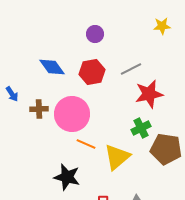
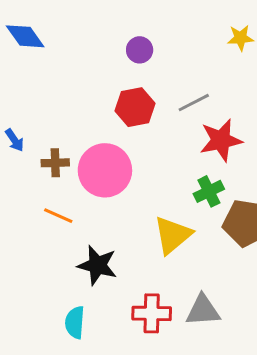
blue diamond: (52, 67) -> (25, 36), moved
orange line: (86, 144) -> (58, 216), moved

